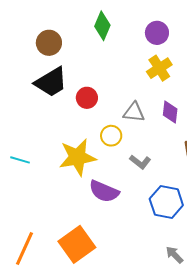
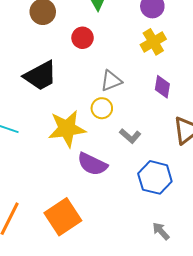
black trapezoid: (51, 82) -> (40, 76), moved
red circle: (87, 98) -> (83, 38), moved
gray triangle: (134, 112) -> (111, 81), moved, turned -30

